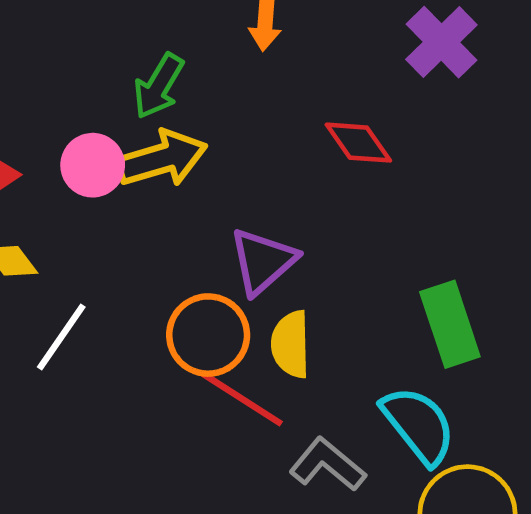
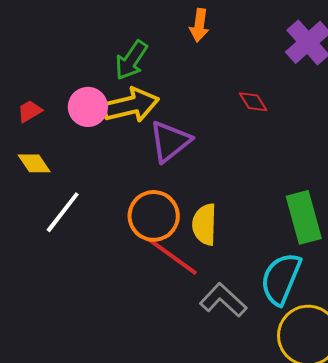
red diamond: (358, 143) -> (253, 102), size x0.7
purple triangle: (263, 261) -> (170, 141), moved
cyan semicircle: (419, 425) -> (281, 279), turned -122

